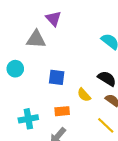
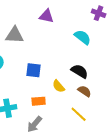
purple triangle: (53, 19) -> (47, 16), moved, turned -35

